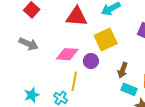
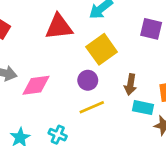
pink diamond: (67, 54) -> (36, 85), moved
yellow line: (74, 81) -> (92, 107), moved, turned 66

